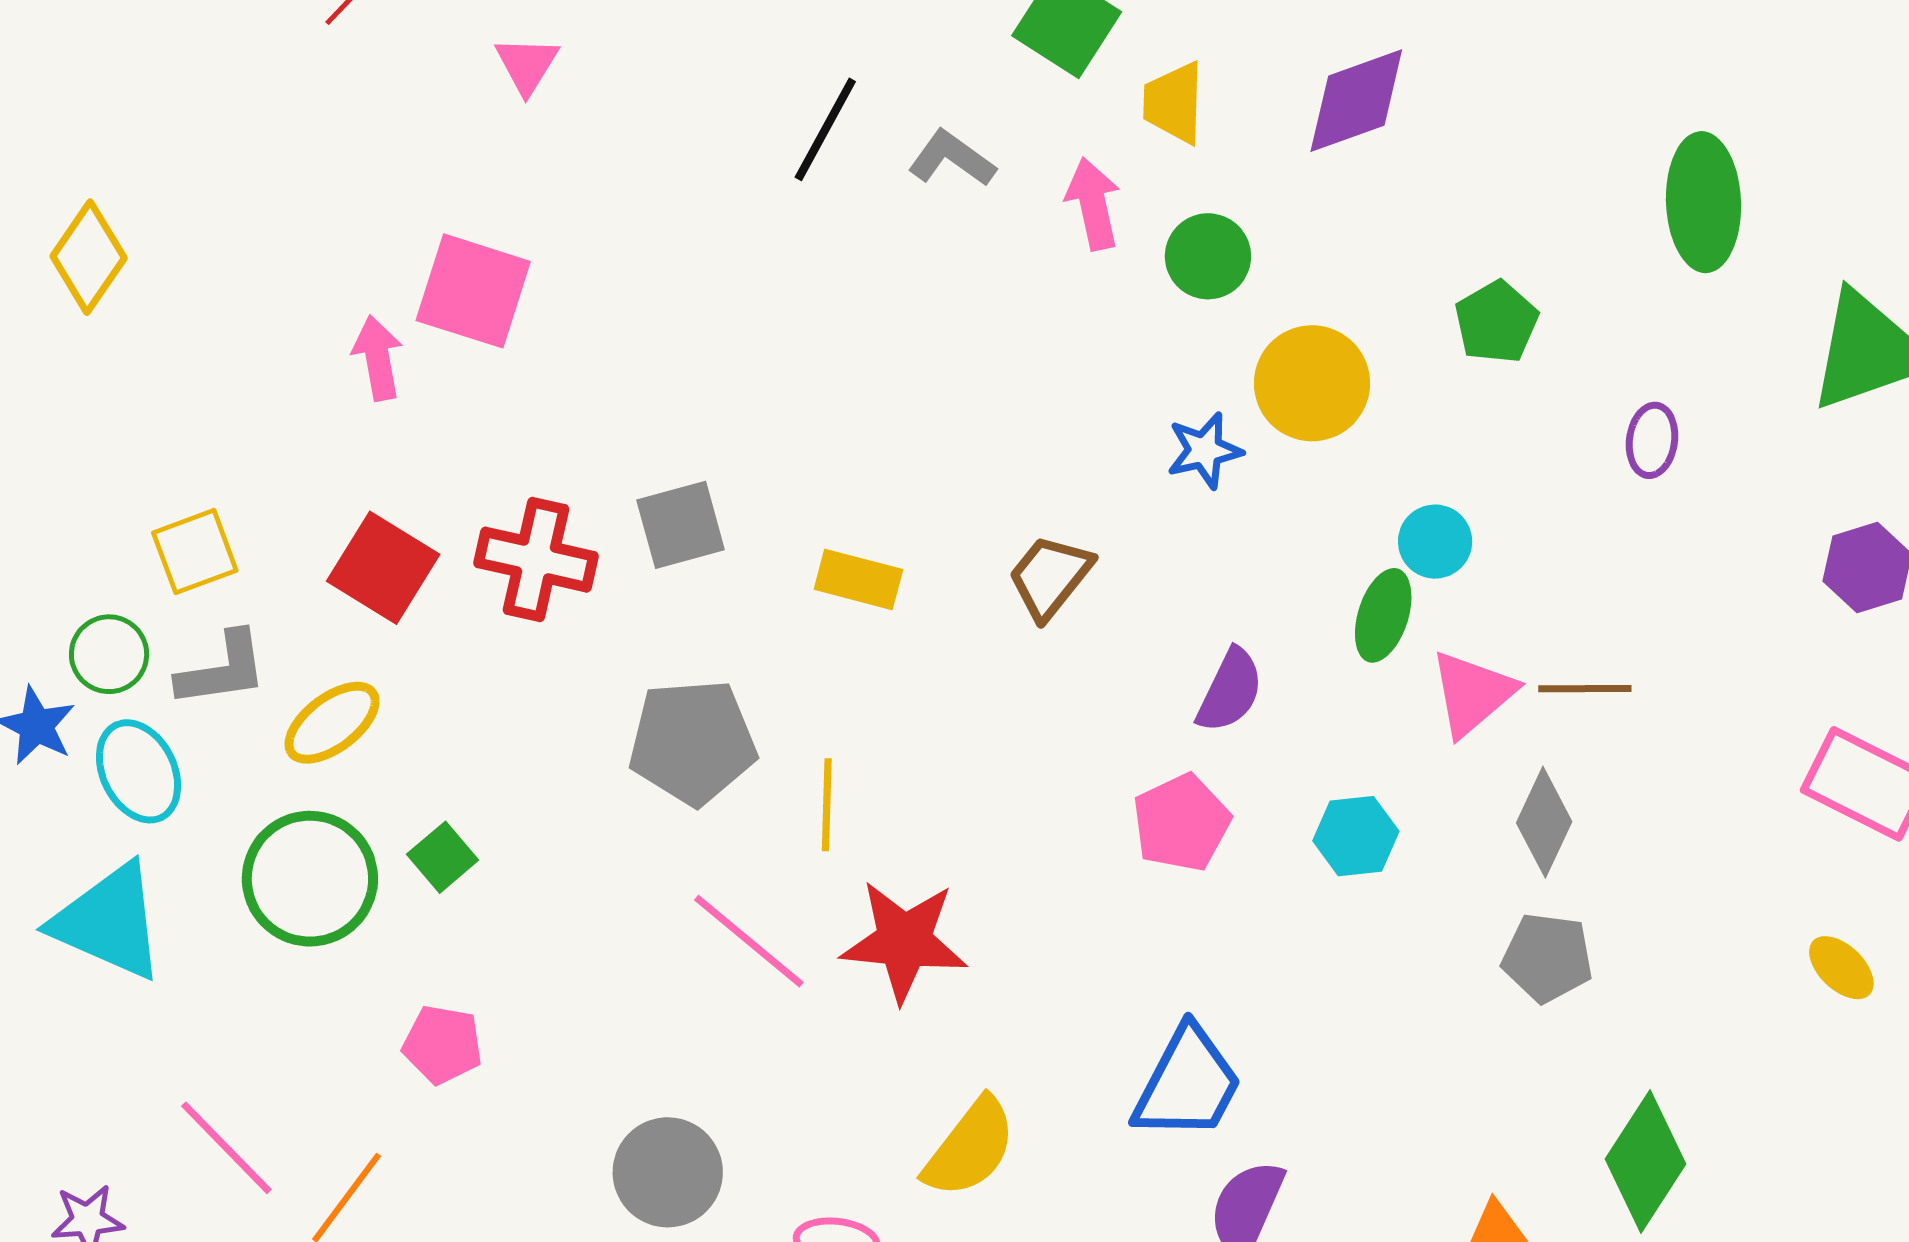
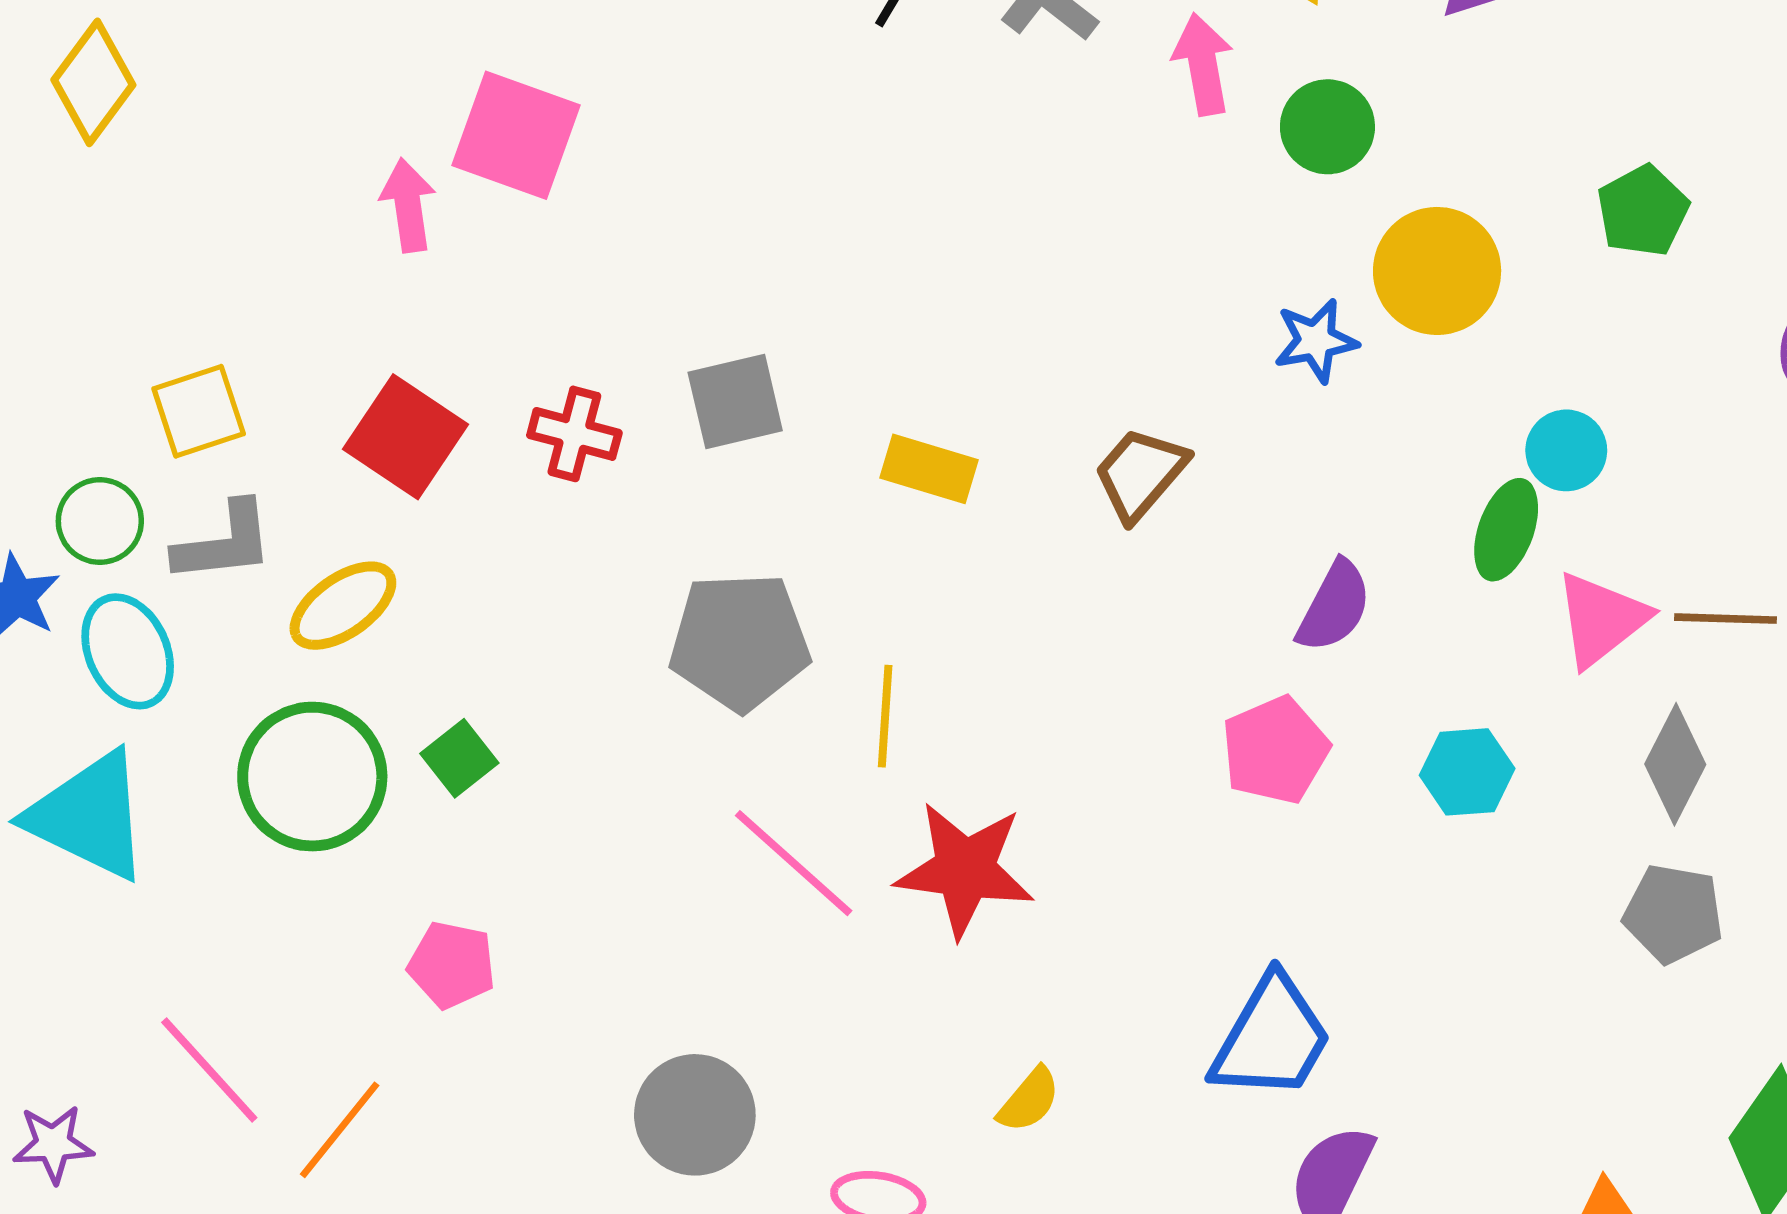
red cross: (536, 560) -> (574, 434), size x0.7
yellow semicircle: (970, 1148) -> (1029, 1100), size x0.6

